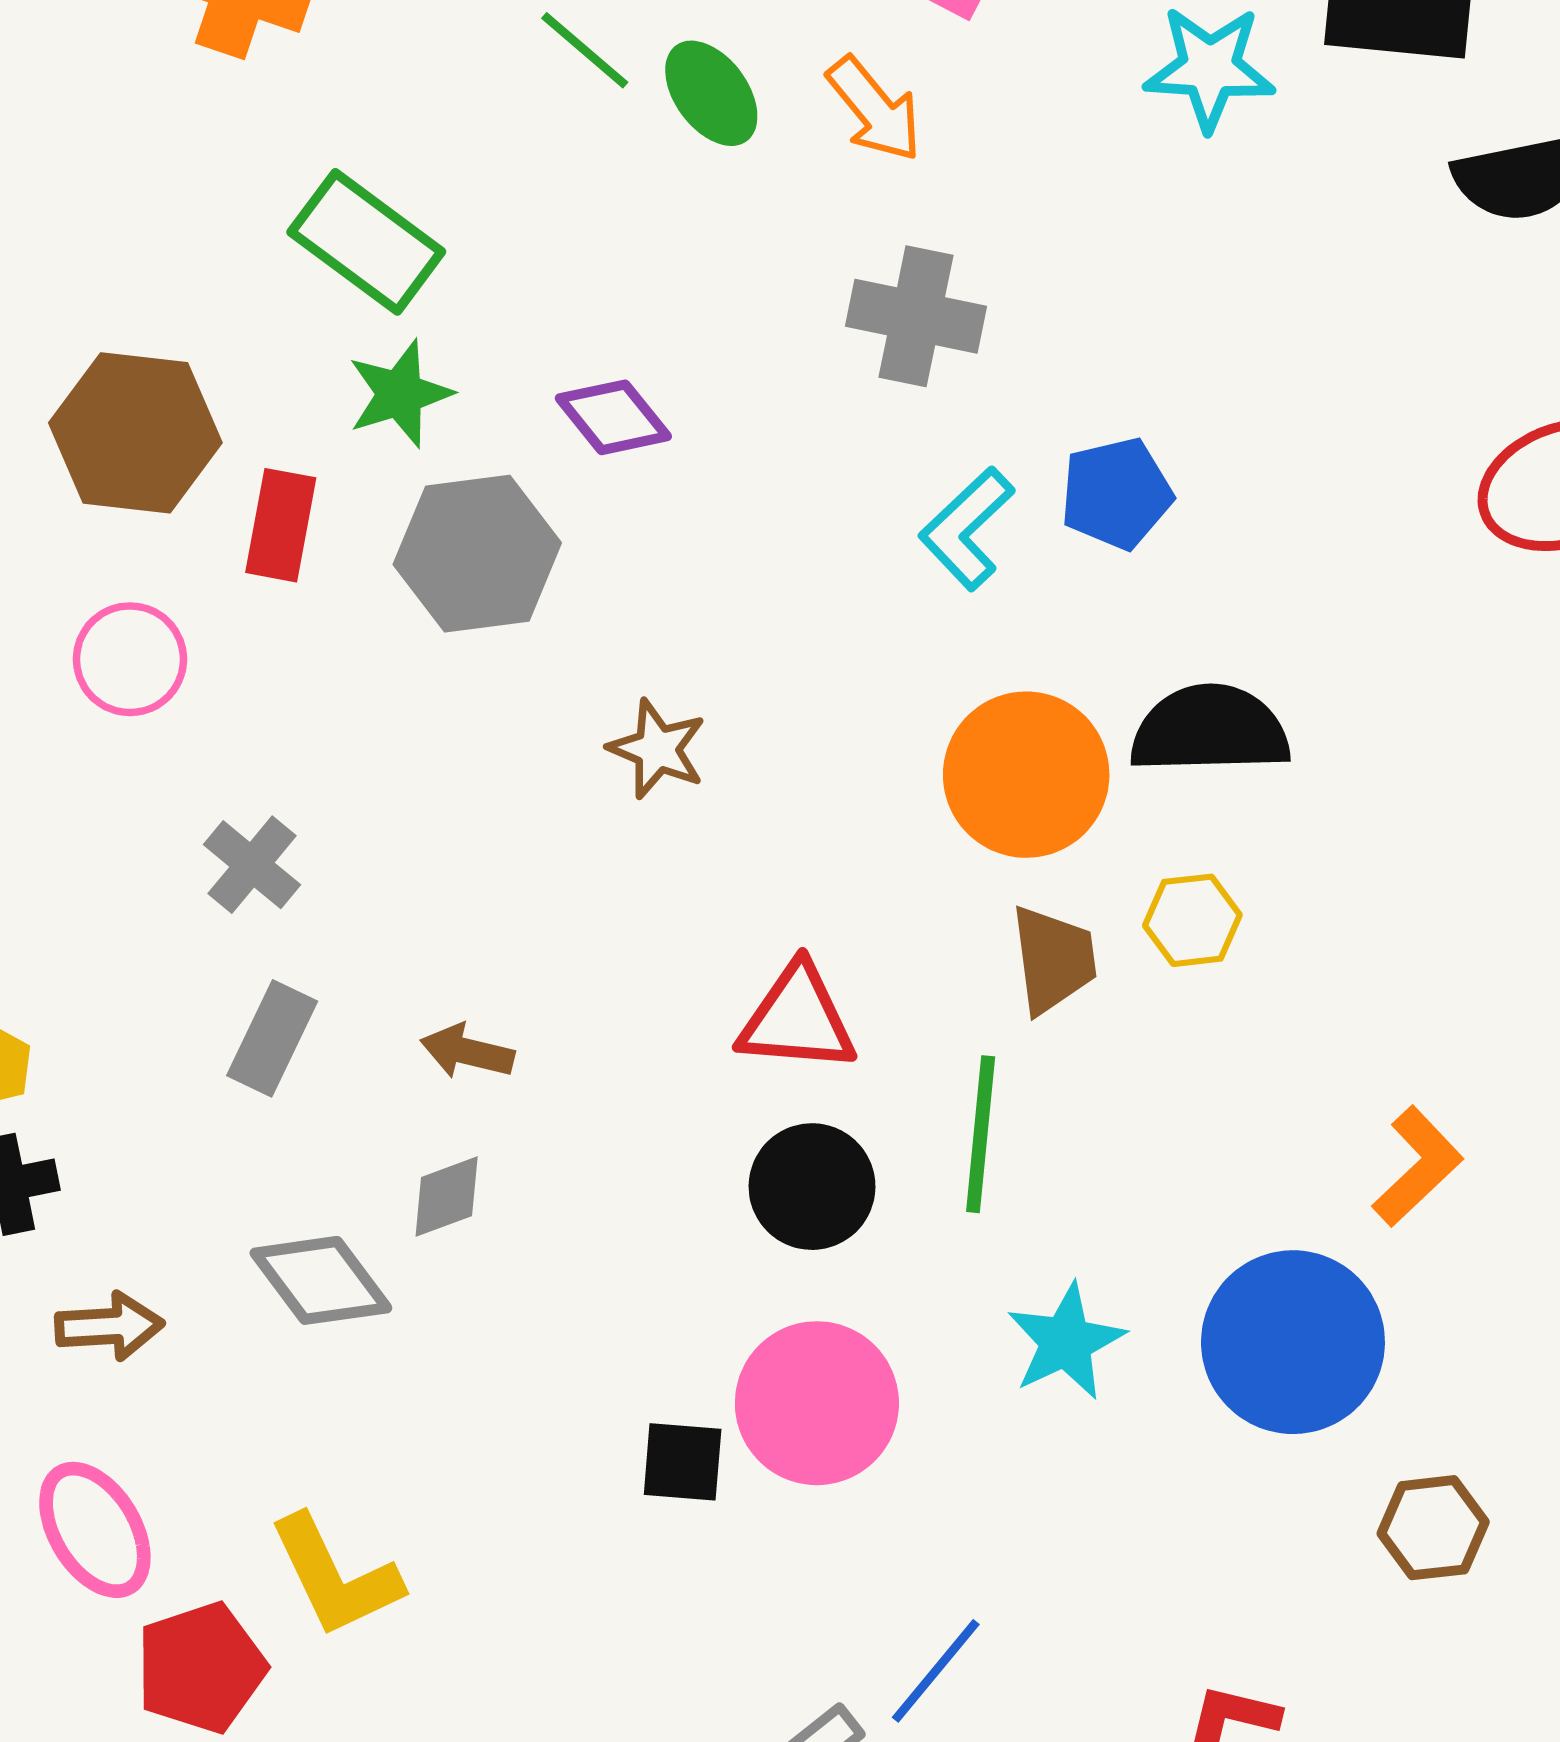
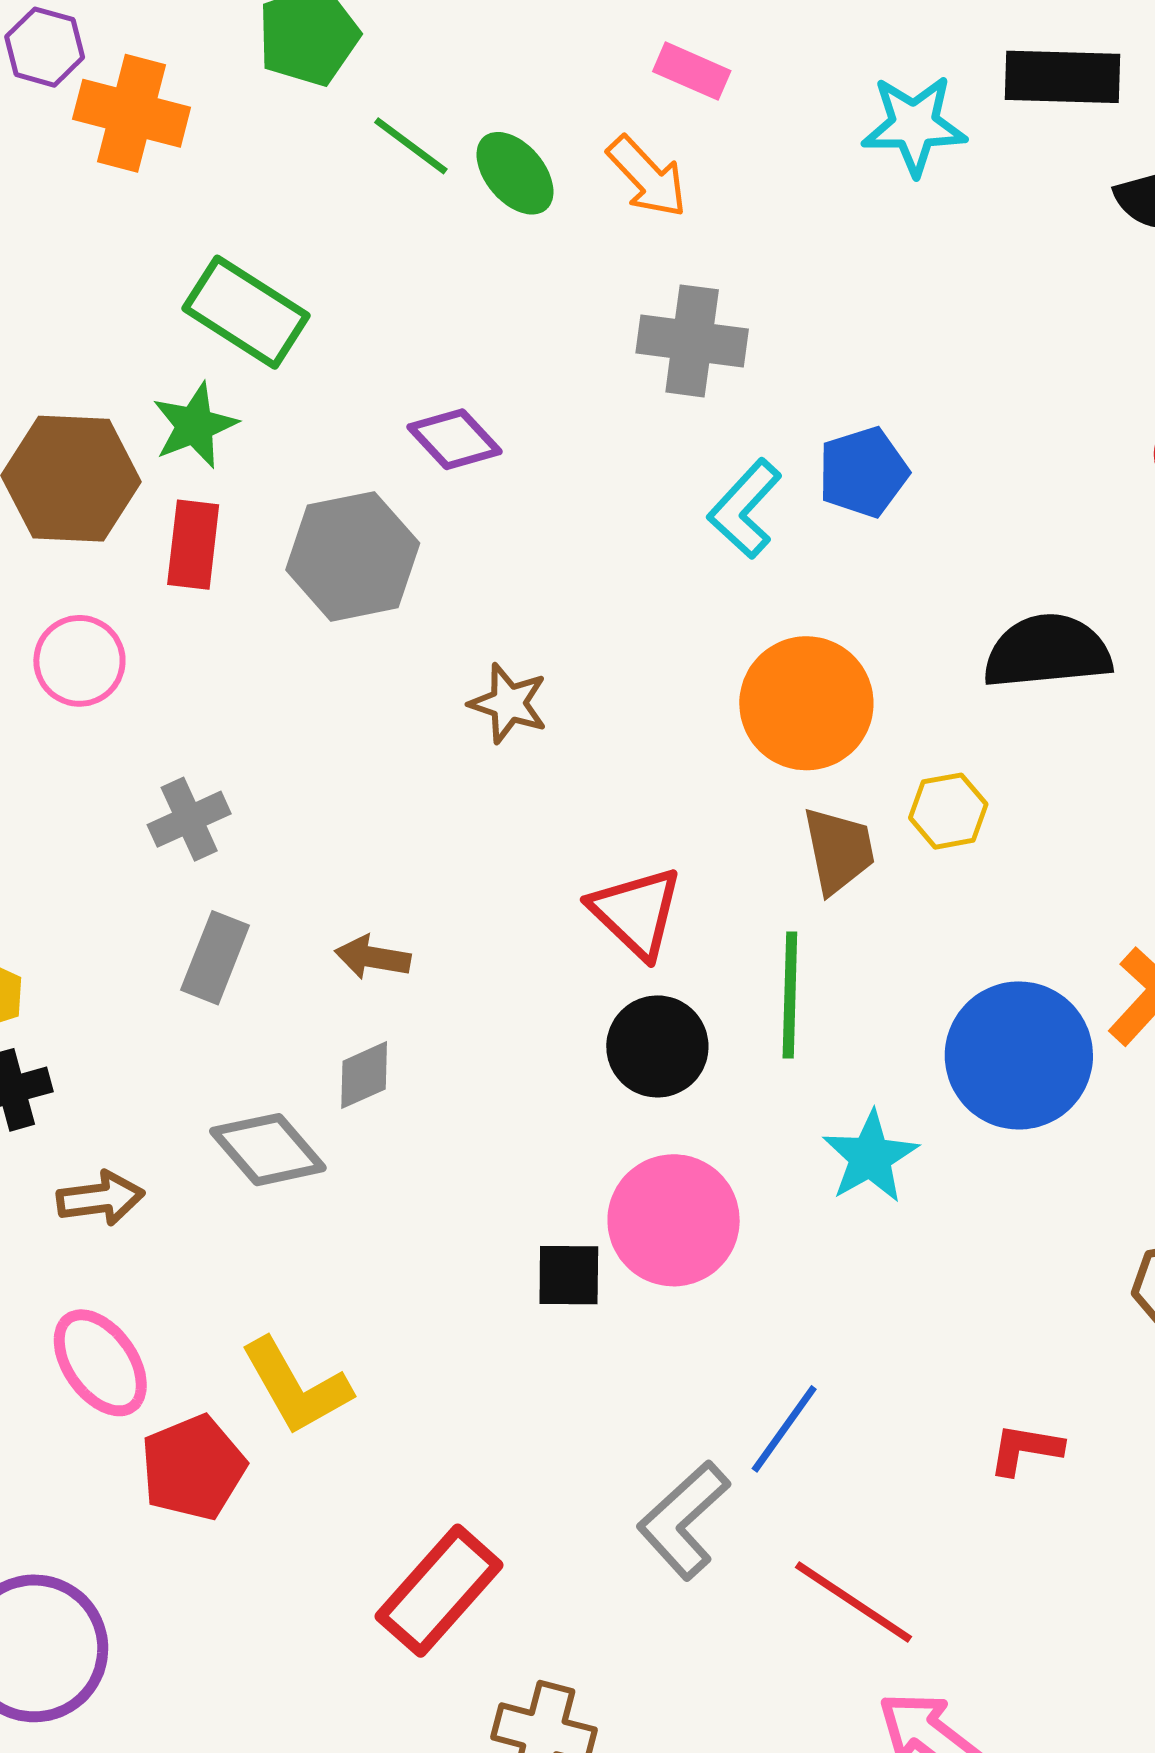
green star: (400, 394) -> (195, 425), moved
black semicircle: (1210, 730) -> (1047, 651), moved
gray cross: (252, 865) -> (189, 819), turned 30
red triangle: (797, 1019) -> (636, 912), turned 43
blue circle: (1293, 1342) -> (1019, 1055), moved

